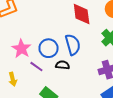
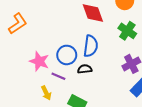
blue semicircle: (73, 45) -> (91, 46), turned 35
yellow arrow: (13, 79) -> (46, 93), moved

